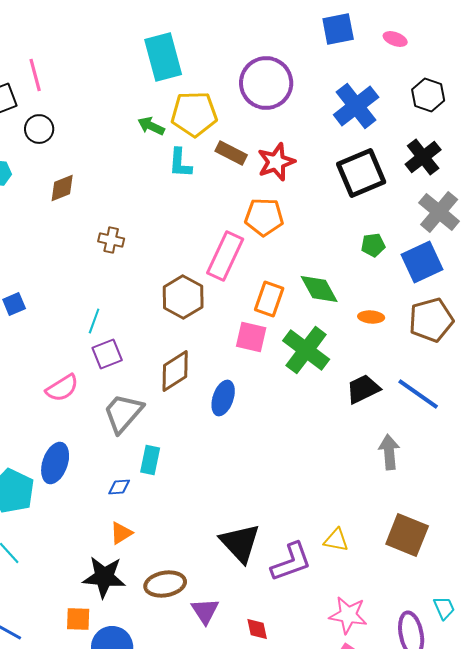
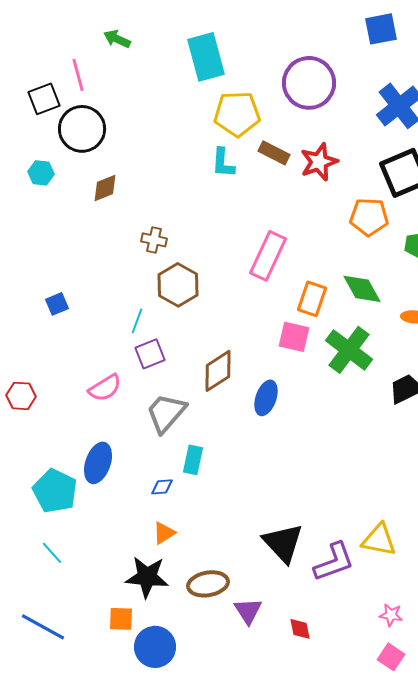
green arrow: (151, 126) -> (117, 39), moved
black circle: (39, 129) -> (82, 129), size x1.6
orange pentagon: (264, 217) -> (369, 217), moved
brown hexagon: (183, 297) -> (178, 285), moved
yellow triangle: (336, 540) -> (379, 540), size x1.4
pink star: (348, 615) -> (391, 615), size x0.6

